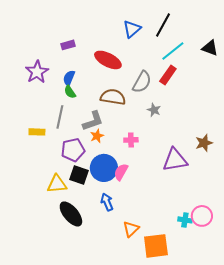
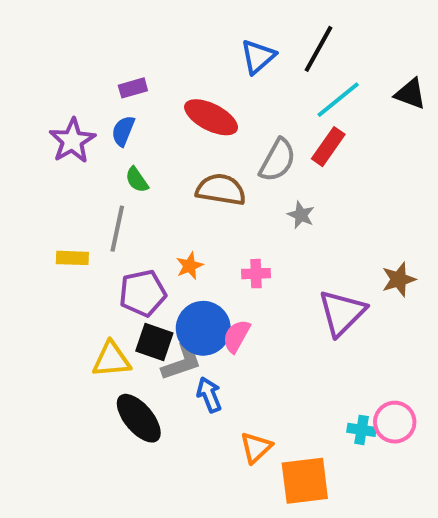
blue semicircle: (69, 78) -> (123, 131), moved
gray L-shape: (93, 121) -> (182, 362), moved
purple triangle: (175, 160) -> (342, 313), turned -36

